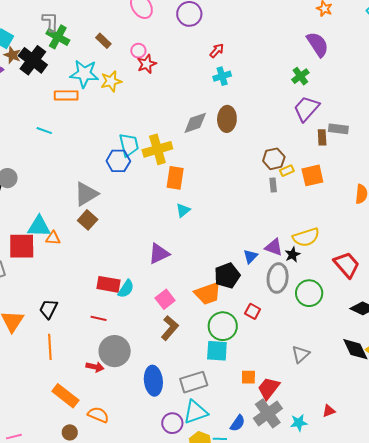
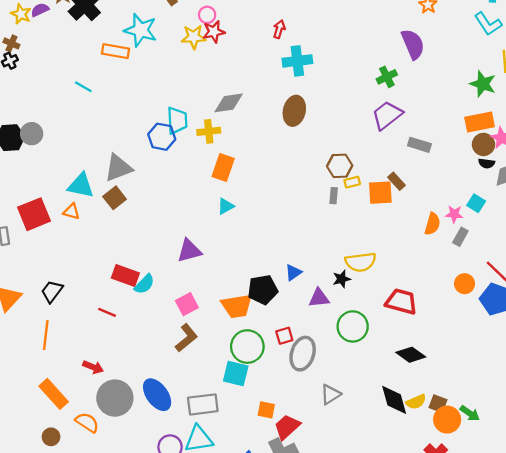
red arrow: (217, 51) -> (279, 29), moved, turned -35
cyan cross: (222, 76) -> (297, 61), size x1.4
yellow star: (111, 81) -> (194, 37), moved
gray diamond: (195, 123) -> (229, 103), moved
brown rectangle: (322, 137) -> (397, 181), moved, turned -49
yellow cross: (157, 149) -> (209, 131), size x0.7
cyan triangle: (39, 226) -> (81, 186), moved
red square: (22, 246) -> (34, 214), turned -32
purple triangle: (274, 247) -> (319, 298), moved, turned -36
red trapezoid: (347, 265) -> (401, 302), turned -44
gray ellipse: (278, 278) -> (303, 354), moved
red square: (253, 311) -> (284, 336), turned 35
gray circle: (115, 351) -> (115, 398), moved
blue ellipse: (153, 381) -> (157, 395), turned -40

